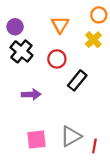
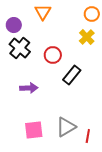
orange triangle: (60, 25) -> (43, 12), moved

